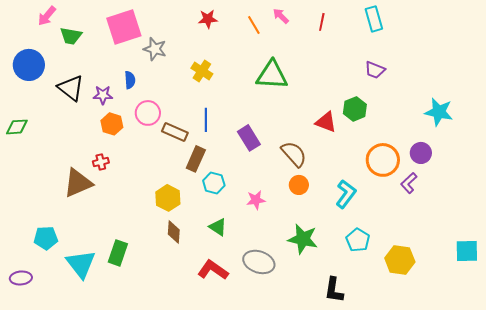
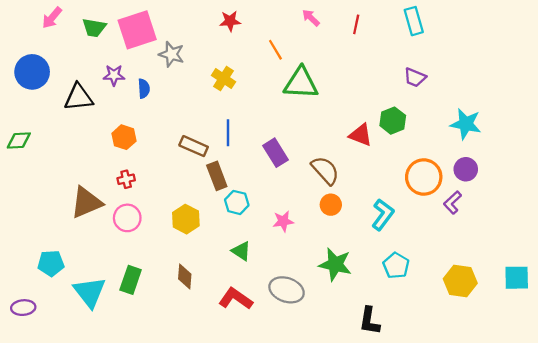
orange line: (254, 25) -> (275, 50), moved
green trapezoid: (71, 36) -> (94, 28), moved
black triangle: (71, 88) -> (79, 97), turned -44
purple star: (103, 95) -> (114, 75), moved
cyan star: (439, 112) -> (466, 124), moved
pink circle: (148, 113) -> (127, 218), moved
brown rectangle: (196, 159) -> (217, 176), turned -45
red cross: (101, 162) -> (126, 179), moved
brown diamond: (174, 232) -> (185, 277), moved
yellow hexagon: (400, 260) -> (460, 281), moved

